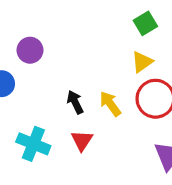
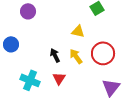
purple circle: (30, 50) -> (28, 11), moved
yellow triangle: (142, 62) -> (78, 31), moved, turned 48

